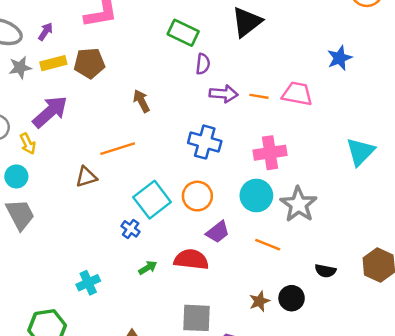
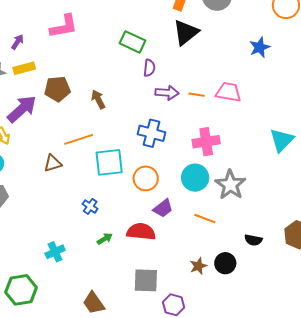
blue star: (340, 58) -> (260, 47), moved
brown pentagon: (89, 63) -> (57, 89), moved
cyan square: (152, 200) -> (109, 162), moved, turned 32

